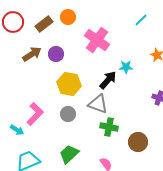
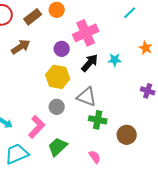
pink cross: (97, 40) -> (86, 33), turned 30
purple circle: (56, 54) -> (62, 49), moved
black arrow: (108, 80) -> (90, 63), moved
pink L-shape: (35, 114) -> (37, 127), moved

